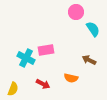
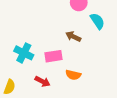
pink rectangle: (46, 50) -> (53, 56), moved
brown arrow: (89, 60) -> (73, 36), moved

